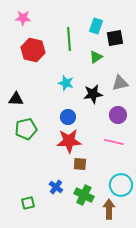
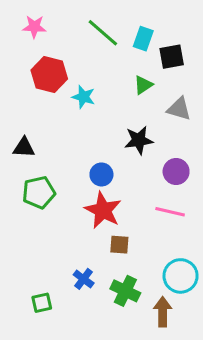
green line: (69, 39) -> (103, 33), moved, turned -45
cyan star: (66, 83) -> (84, 97), moved
gray triangle: (120, 83) -> (179, 109), moved, turned 30
red star: (69, 141) -> (103, 210), turned 30

